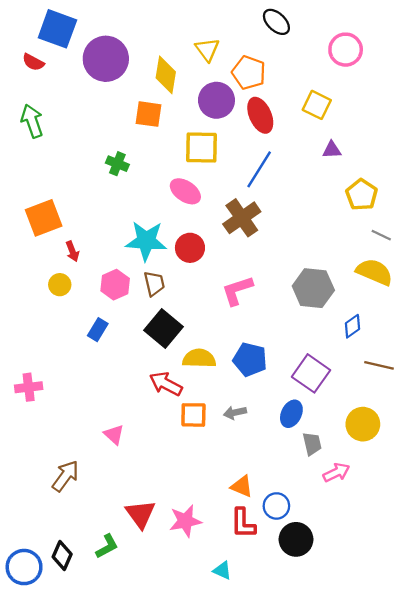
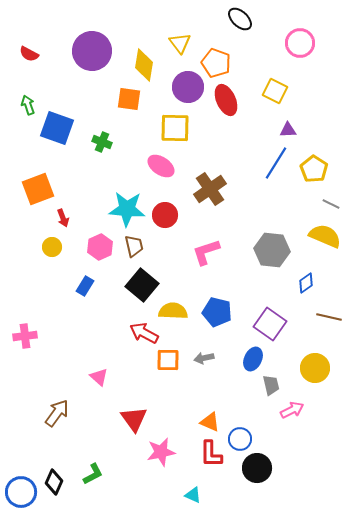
blue square: (57, 29) -> (57, 128), moved
green arrow: (32, 121) -> (28, 105), size x0.7
blue line: (259, 169) -> (276, 163), moved
red triangle: (140, 514) -> (134, 419), moved

